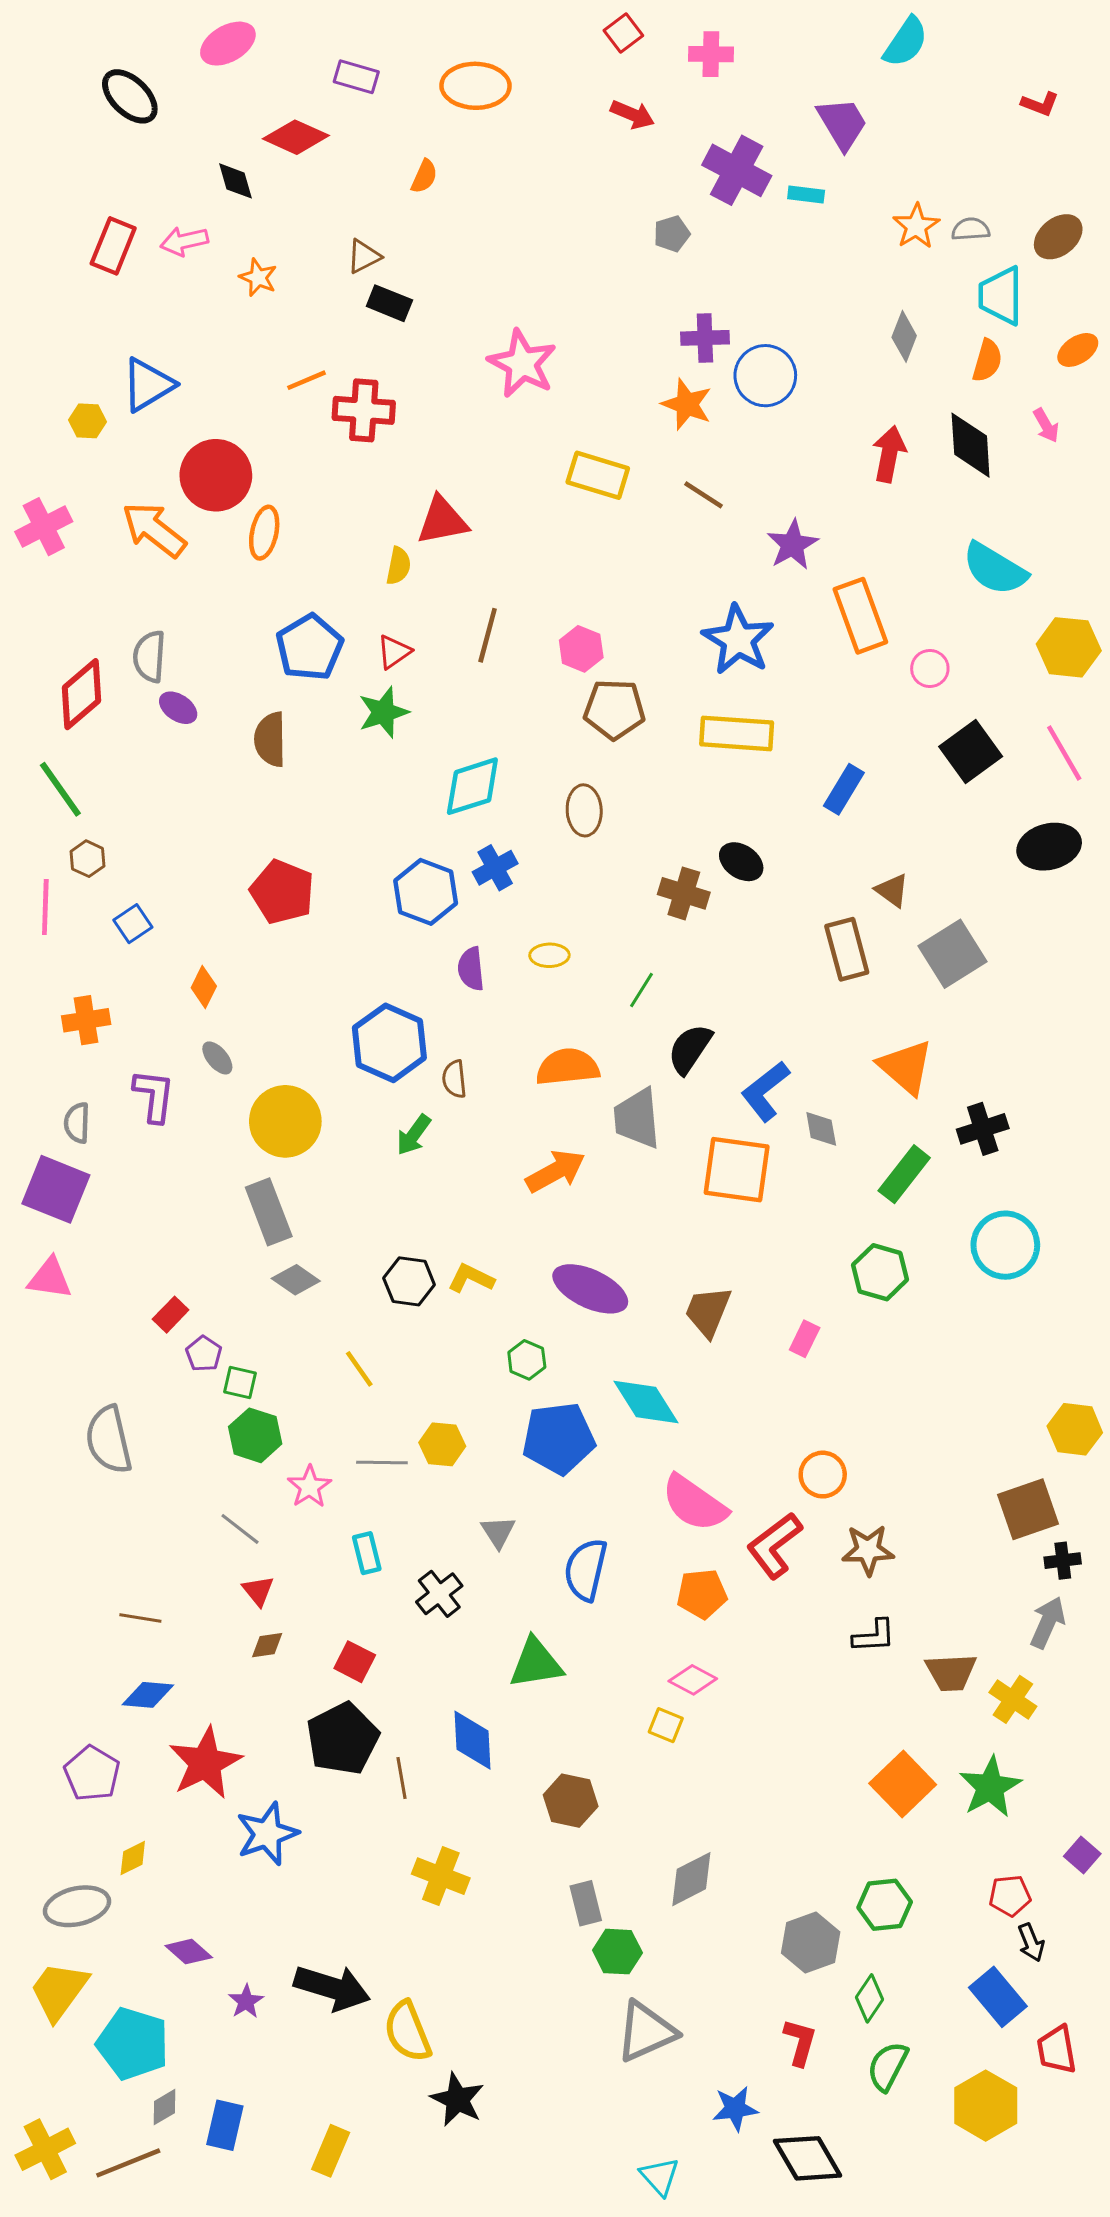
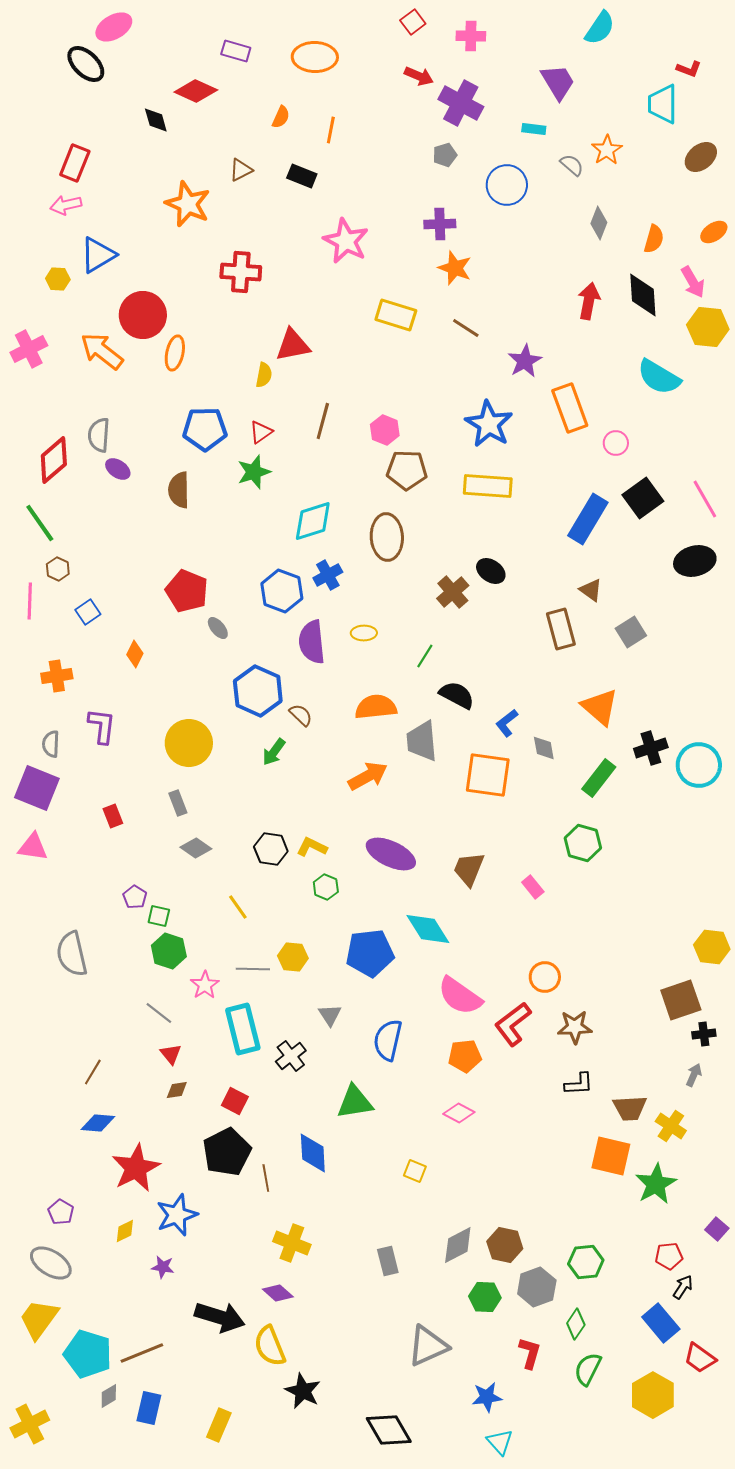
pink ellipse: (228, 44) -> (114, 27), moved
purple cross: (737, 170) -> (461, 103), moved
gray semicircle: (971, 229) -> (572, 165), moved, turned 45
pink arrow: (184, 241) -> (66, 205), moved
orange star: (258, 278) -> (188, 204), moved, size x1.8
cyan trapezoid: (1001, 296) -> (663, 104), moved
black rectangle: (389, 303) -> (302, 176), moved
purple cross: (705, 338) -> (440, 224), moved
blue circle: (765, 376) -> (507, 185), moved
orange line: (306, 380) -> (331, 130), moved, turned -56
pink arrow: (1046, 425) -> (693, 282), size x1.4
blue pentagon: (309, 647) -> (205, 429), turned 30
yellow hexagon: (1069, 647) -> (708, 327), moved
blue rectangle: (844, 789) -> (588, 519), moved, size x1.5
brown ellipse: (584, 810) -> (387, 537), size x1.4
brown cross: (684, 893) -> (453, 592), turned 32
gray square: (952, 954) -> (631, 632), size x0.7
purple semicircle: (471, 969) -> (312, 642), size x1.5
black semicircle: (690, 1049) -> (457, 695), turned 84
gray ellipse: (217, 1058) -> (218, 628), moved
brown semicircle: (454, 1079) -> (301, 715), turned 140
blue L-shape: (765, 1091) -> (507, 723), size x0.7
gray rectangle: (269, 1212) -> (178, 803), size x0.6
cyan circle: (1005, 1245) -> (699, 765), moved
red rectangle: (171, 1315) -> (113, 816), moved, turned -65
pink rectangle: (805, 1339) -> (533, 887), turned -65
green hexagon: (527, 1360) -> (326, 887), moved
cyan rectangle: (367, 1553) -> (243, 1029), size x1.8
brown line: (140, 1618) -> (93, 1072), turned -68
gray arrow: (1048, 1622) -> (694, 1075), size x0.7
yellow square: (666, 1725) -> (415, 1171), moved
purple pentagon: (92, 1773) -> (61, 1212), moved, size x0.7
orange square: (903, 1784) -> (611, 1156), moved, turned -33
brown hexagon: (571, 1801) -> (505, 1245), moved
yellow diamond: (133, 1858) -> (125, 1231), moved
gray ellipse: (77, 1906) -> (51, 1263), turned 45
black arrow: (1031, 1942) -> (683, 1287), turned -125
purple diamond: (189, 1952) -> (278, 1293), moved
green hexagon: (617, 1952) -> (485, 1297), moved
purple star: (246, 2001) -> (163, 1267), moved, turned -30
red trapezoid: (1057, 2050) -> (700, 1358), turned -44
black diamond: (808, 2158) -> (389, 1430), moved
brown line: (128, 2163) -> (142, 1353), moved
cyan triangle: (660, 2176) -> (500, 1442), moved

